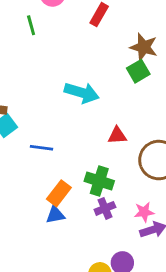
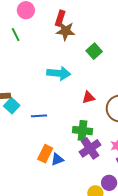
brown star: (144, 47) -> (66, 31), moved
orange rectangle: (59, 193) -> (45, 154), moved
purple cross: (105, 208) -> (90, 148), size x1.5

